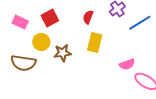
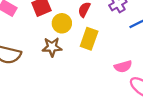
yellow circle: (41, 42) -> (62, 23), moved

